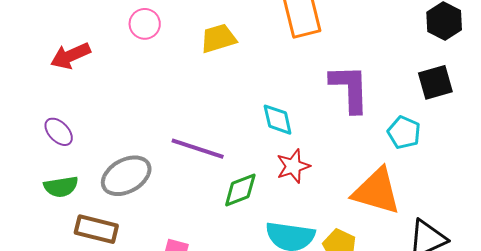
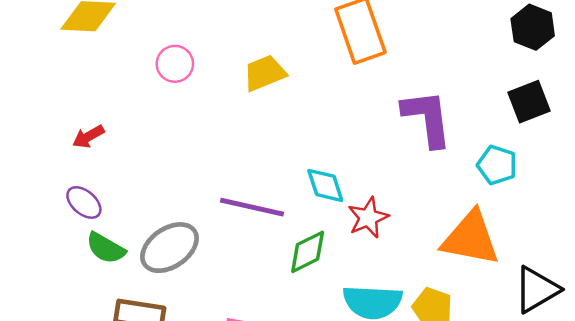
red arrow: (70, 56) -> (88, 137), moved, size x0.7
cyan diamond: (278, 120) -> (325, 185), moved
green semicircle: (61, 187) -> (106, 248), moved, turned 44

